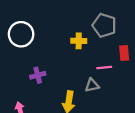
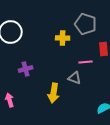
gray triangle: (92, 85) -> (75, 78), turned 32

